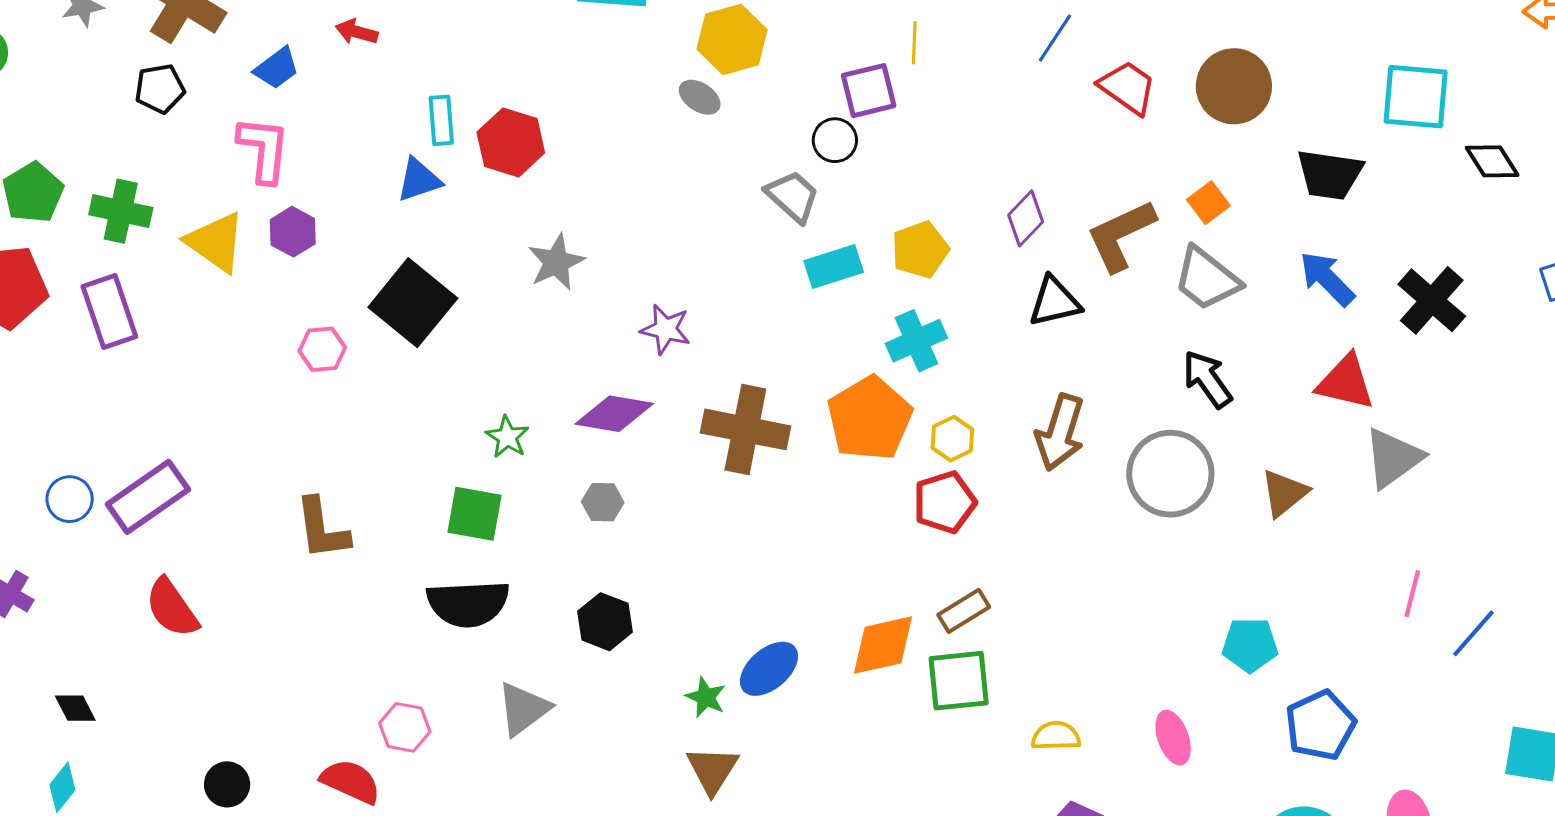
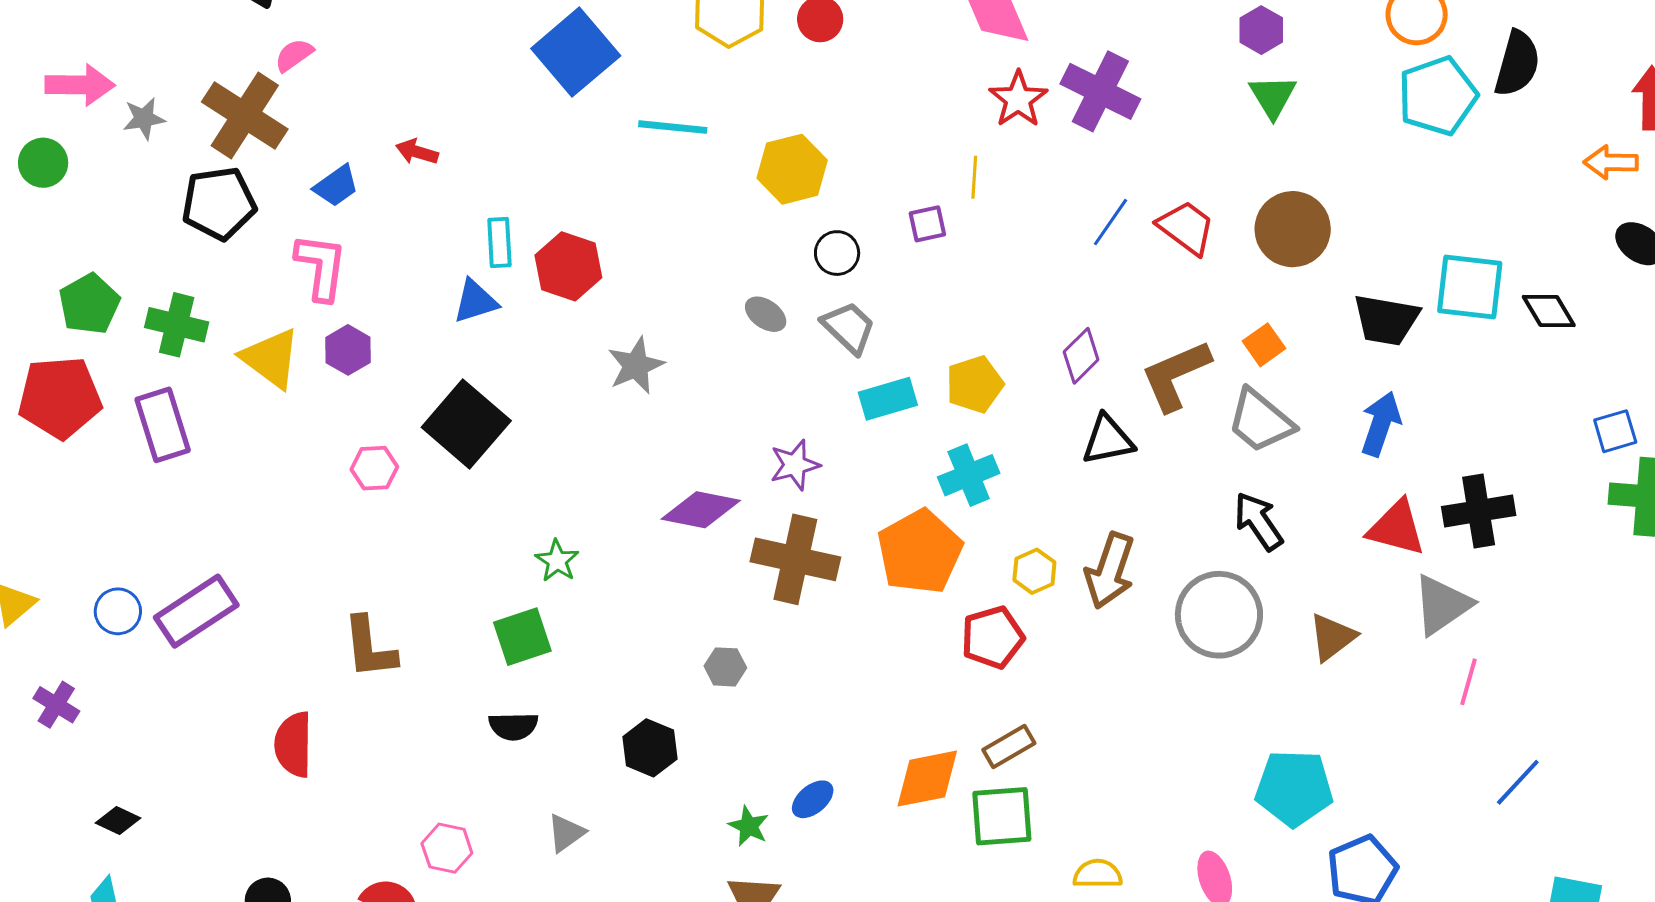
blue line: (1055, 38) -> (1110, 222), moved
black pentagon: (160, 89) -> (219, 203), size x1.5
purple square: (869, 91) -> (927, 224), size x0.7
gray ellipse: (700, 97) -> (766, 314), moved
cyan square: (1416, 97) -> (1470, 287), moved
black circle: (835, 140) -> (837, 253), moved
gray star: (556, 262) -> (636, 366), moved
blue arrow: (1327, 279) -> (1381, 424), turned 62
black cross: (1432, 300) -> (1479, 511), moved, turned 38
purple star: (666, 329) -> (795, 465), moved, turned -30
purple diamond: (614, 414) -> (701, 510), moved
yellow hexagon: (952, 439) -> (1034, 571), moved
gray hexagon: (603, 502) -> (725, 667), moved
green square: (475, 514) -> (522, 637), turned -30
pink line: (1412, 594) -> (1469, 682), moved
black semicircle: (468, 604) -> (513, 726), size x0.6
red semicircle: (172, 608) -> (294, 744), moved, turned 34
cyan pentagon: (1250, 645) -> (1294, 788), size x1.4
blue ellipse: (769, 669) -> (813, 799), size x0.7
black diamond: (75, 708) -> (118, 820), turned -39
gray triangle: (523, 709) -> (566, 833), size x0.7

